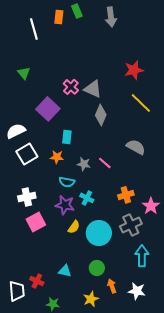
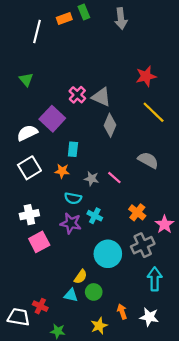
orange rectangle: (59, 17) -> (64, 19), turned 64
white line: (34, 29) -> (37, 32), turned 30
white semicircle: (16, 131) -> (27, 133), moved
orange cross: (126, 195) -> (137, 212), turned -35
yellow semicircle: (74, 227) -> (81, 277), moved
green circle: (97, 268) -> (94, 292), moved
white trapezoid: (17, 291) -> (19, 317), turned -75

